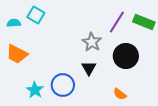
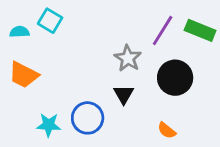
cyan star: (35, 90) -> (49, 125), turned -30

